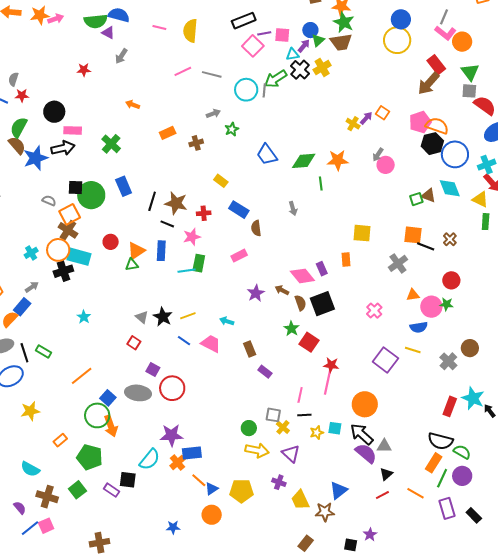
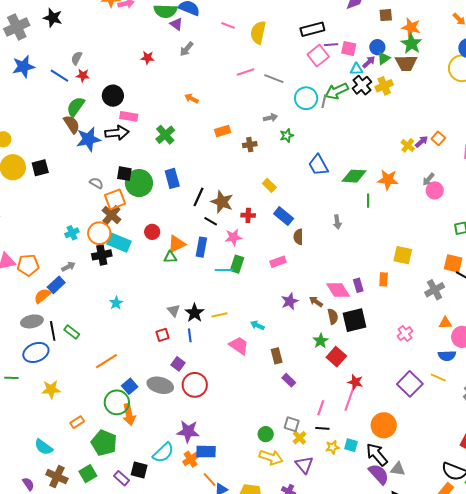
blue line: (184, 341) -> (190, 335), moved, turned 40
red square: (134, 343) -> (162, 335), turned 32

